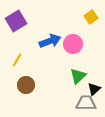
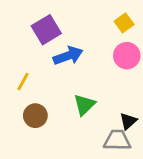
purple square: (16, 21) -> (46, 30), moved
pink circle: (73, 44) -> (127, 56), moved
green triangle: (78, 76) -> (84, 105), moved

